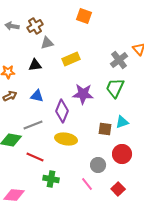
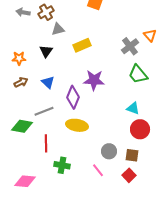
black triangle: (35, 65) -> (46, 51), turned -48
green trapezoid: (115, 88) -> (138, 74), moved, turned -65
blue triangle: (37, 96) -> (48, 82), turned 32
cyan triangle: (122, 122) -> (133, 108), turned 40
brown square: (105, 129) -> (132, 155), moved
red circle: (122, 154) -> (140, 129), moved
red line: (35, 157) -> (46, 143), turned 66

